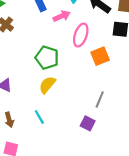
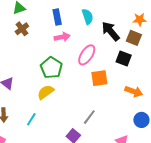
pink arrow: (62, 16) -> (62, 37), moved
cyan line: (39, 117) -> (31, 119), turned 48

